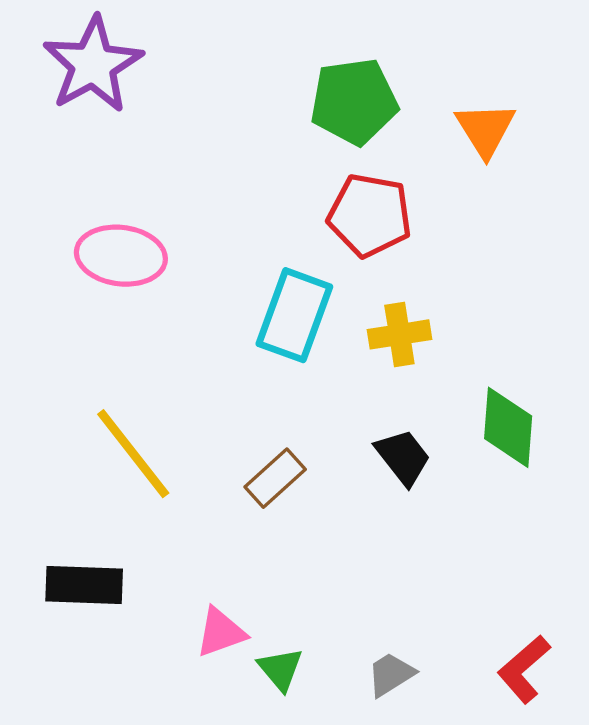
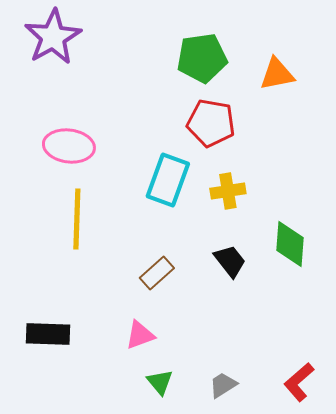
orange triangle: (485, 129) -> (277, 74), turned 51
yellow line: (133, 454) -> (77, 219), moved, turned 40
pink triangle: (221, 632) -> (140, 335), moved

